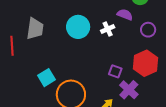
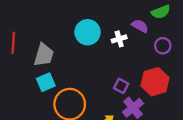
gray trapezoid: (35, 29) -> (44, 55), moved

